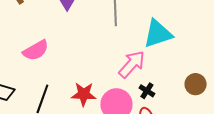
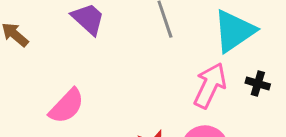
black cross: (147, 91) -> (258, 84), moved

